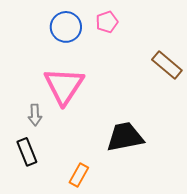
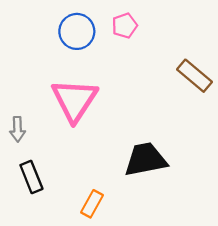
gray arrow: (35, 115) -> (17, 129), moved

